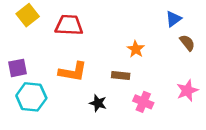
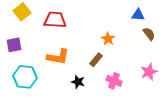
blue triangle: (173, 19) -> (138, 15), turned 40
purple square: (17, 68) -> (14, 45), moved
brown rectangle: (121, 75) -> (96, 60), turned -56

